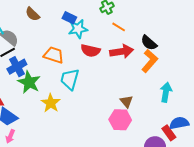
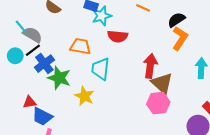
black semicircle: (149, 43) -> (176, 20), turned 114
red arrow: (122, 51) -> (150, 66), moved, turned -65
brown triangle: (126, 101) -> (162, 83), size x1.6

